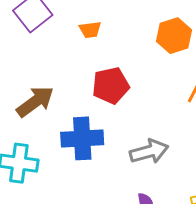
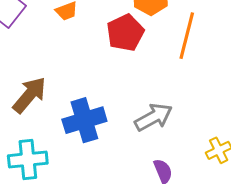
red pentagon: (111, 85) -> (125, 33), moved

